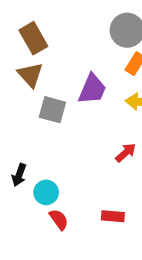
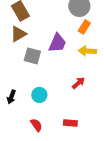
brown triangle: (30, 75) -> (18, 34), turned 42
cyan circle: (46, 192) -> (39, 95), moved

